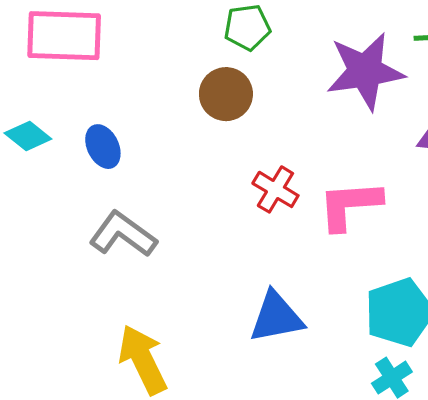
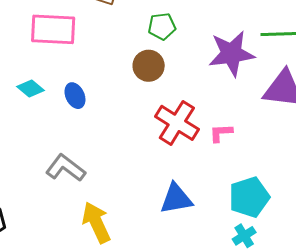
red cross: (275, 189) -> (177, 123), size x1.6
pink L-shape: (350, 205) -> (221, 133), size x0.6
gray L-shape: (123, 234) -> (66, 168), moved

